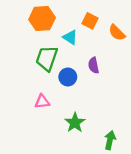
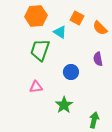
purple semicircle: (94, 65) -> (98, 59), moved
blue circle: (68, 77) -> (71, 72), moved

